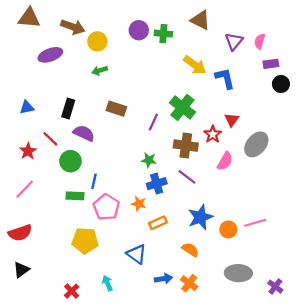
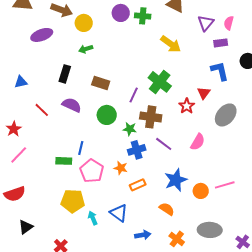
purple rectangle: (271, 64) -> (221, 43), moved
blue L-shape: (225, 78) -> (220, 71), moved
black rectangle: (68, 109) -> (65, 74), moved
brown cross: (186, 146) -> (151, 117), moved
red star: (28, 151) -> (14, 129), moved
green circle: (71, 161) -> (107, 115), moved
pink semicircle: (225, 161) -> (198, 142), moved
black triangle: (21, 270) -> (26, 227), moved
cyan arrow: (107, 283) -> (93, 218), moved
orange cross: (189, 283) -> (177, 239), moved

